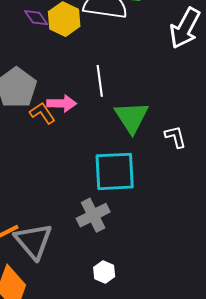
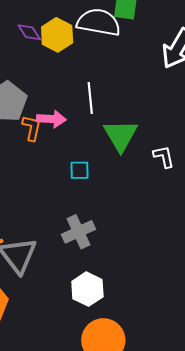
orange L-shape: (42, 113) -> (32, 128), turned 44
cyan square: (115, 171) -> (80, 170), moved, size x0.5
white hexagon: (104, 272) -> (87, 289), size x1.5

